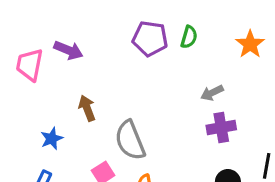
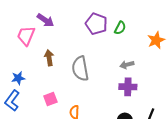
pink trapezoid: (30, 65) -> (26, 36), moved
blue star: (52, 139) -> (18, 78), moved
gray semicircle: (130, 140) -> (80, 69), moved

